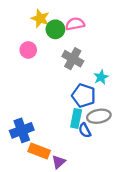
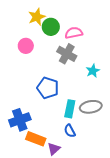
yellow star: (40, 18) -> (37, 17), turned 30
pink semicircle: (75, 24) -> (74, 33), moved
blue pentagon: (84, 96) -> (48, 88), moved
blue semicircle: (85, 130) -> (70, 131), moved

